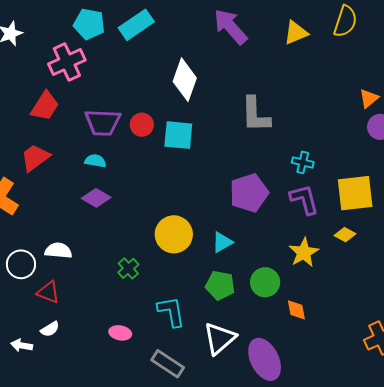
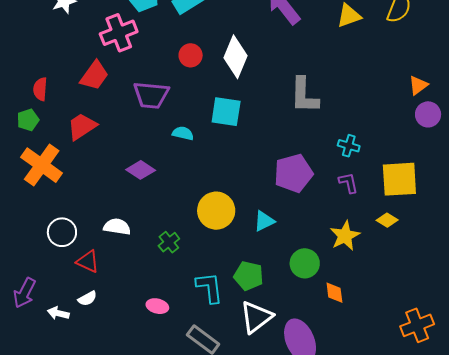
red circle: (142, 125) -> (191, 55), moved
cyan semicircle: (95, 161) -> (183, 133), moved
purple L-shape: (304, 199) -> (348, 183), size x0.7
white semicircle: (58, 251) -> (117, 227), moved
green pentagon: (220, 285) -> (249, 276), moved

